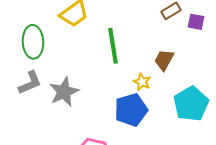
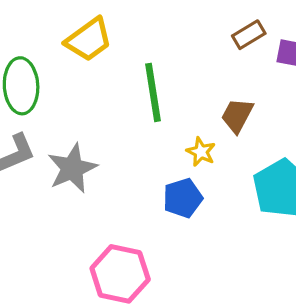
blue pentagon: (131, 110) -> (183, 198), size x0.7

